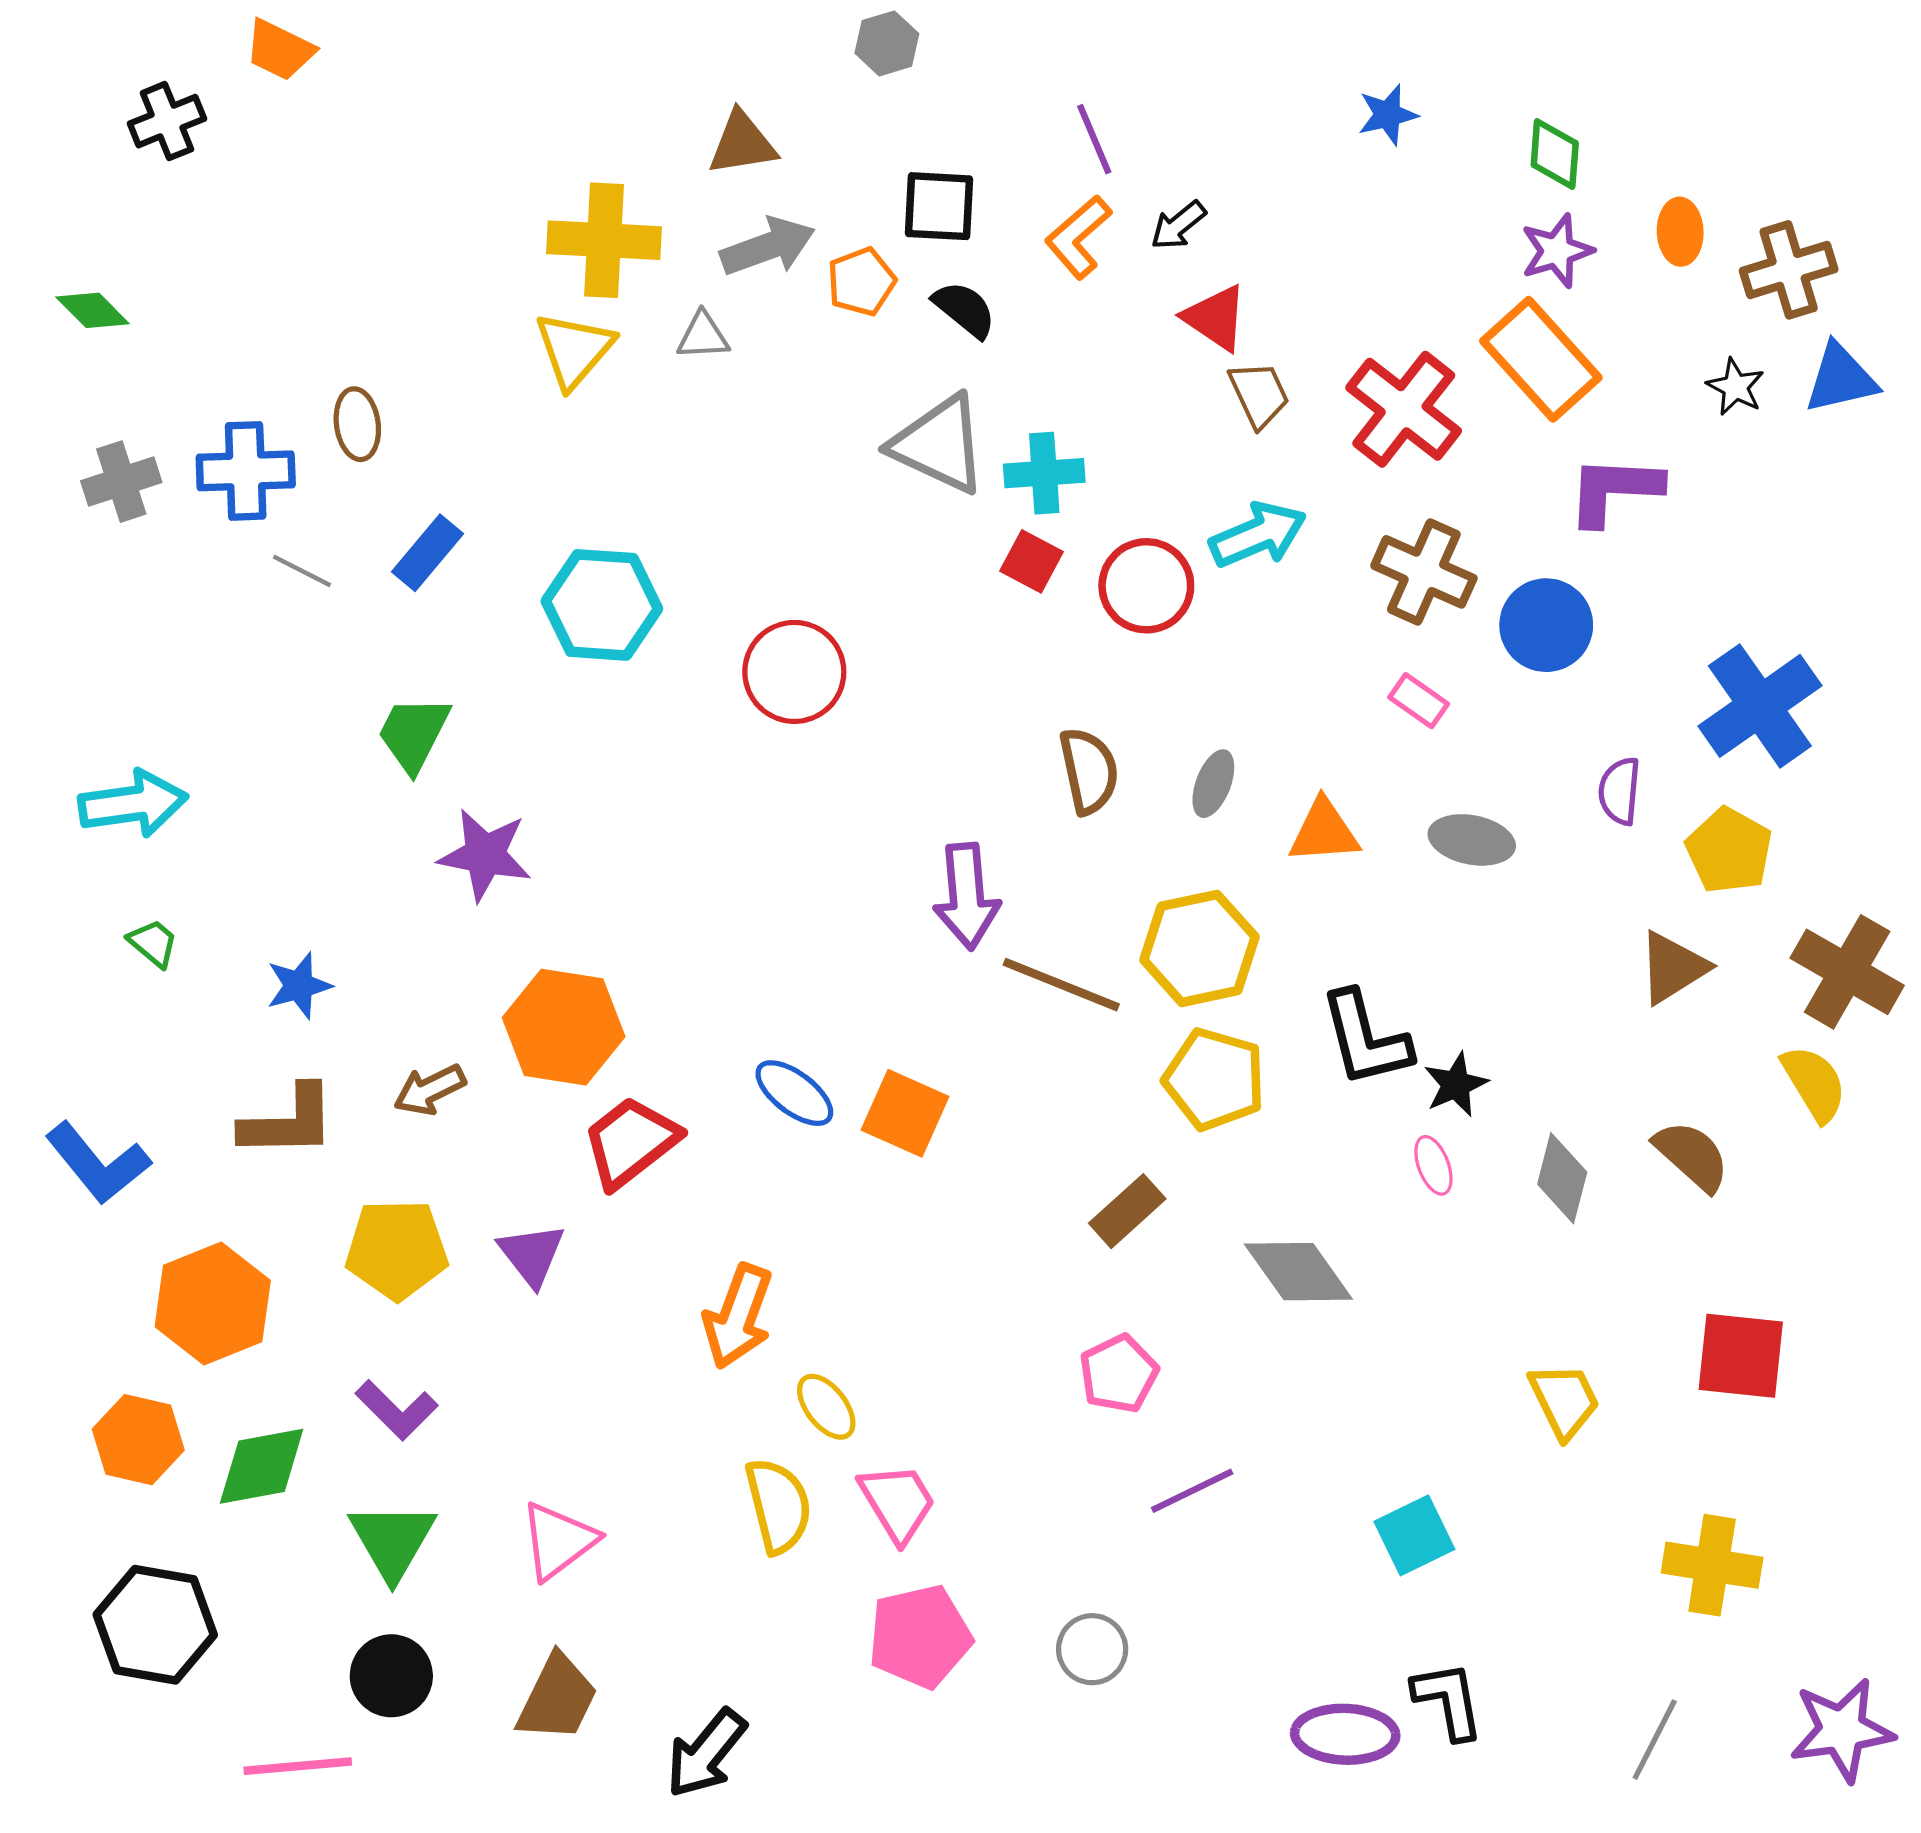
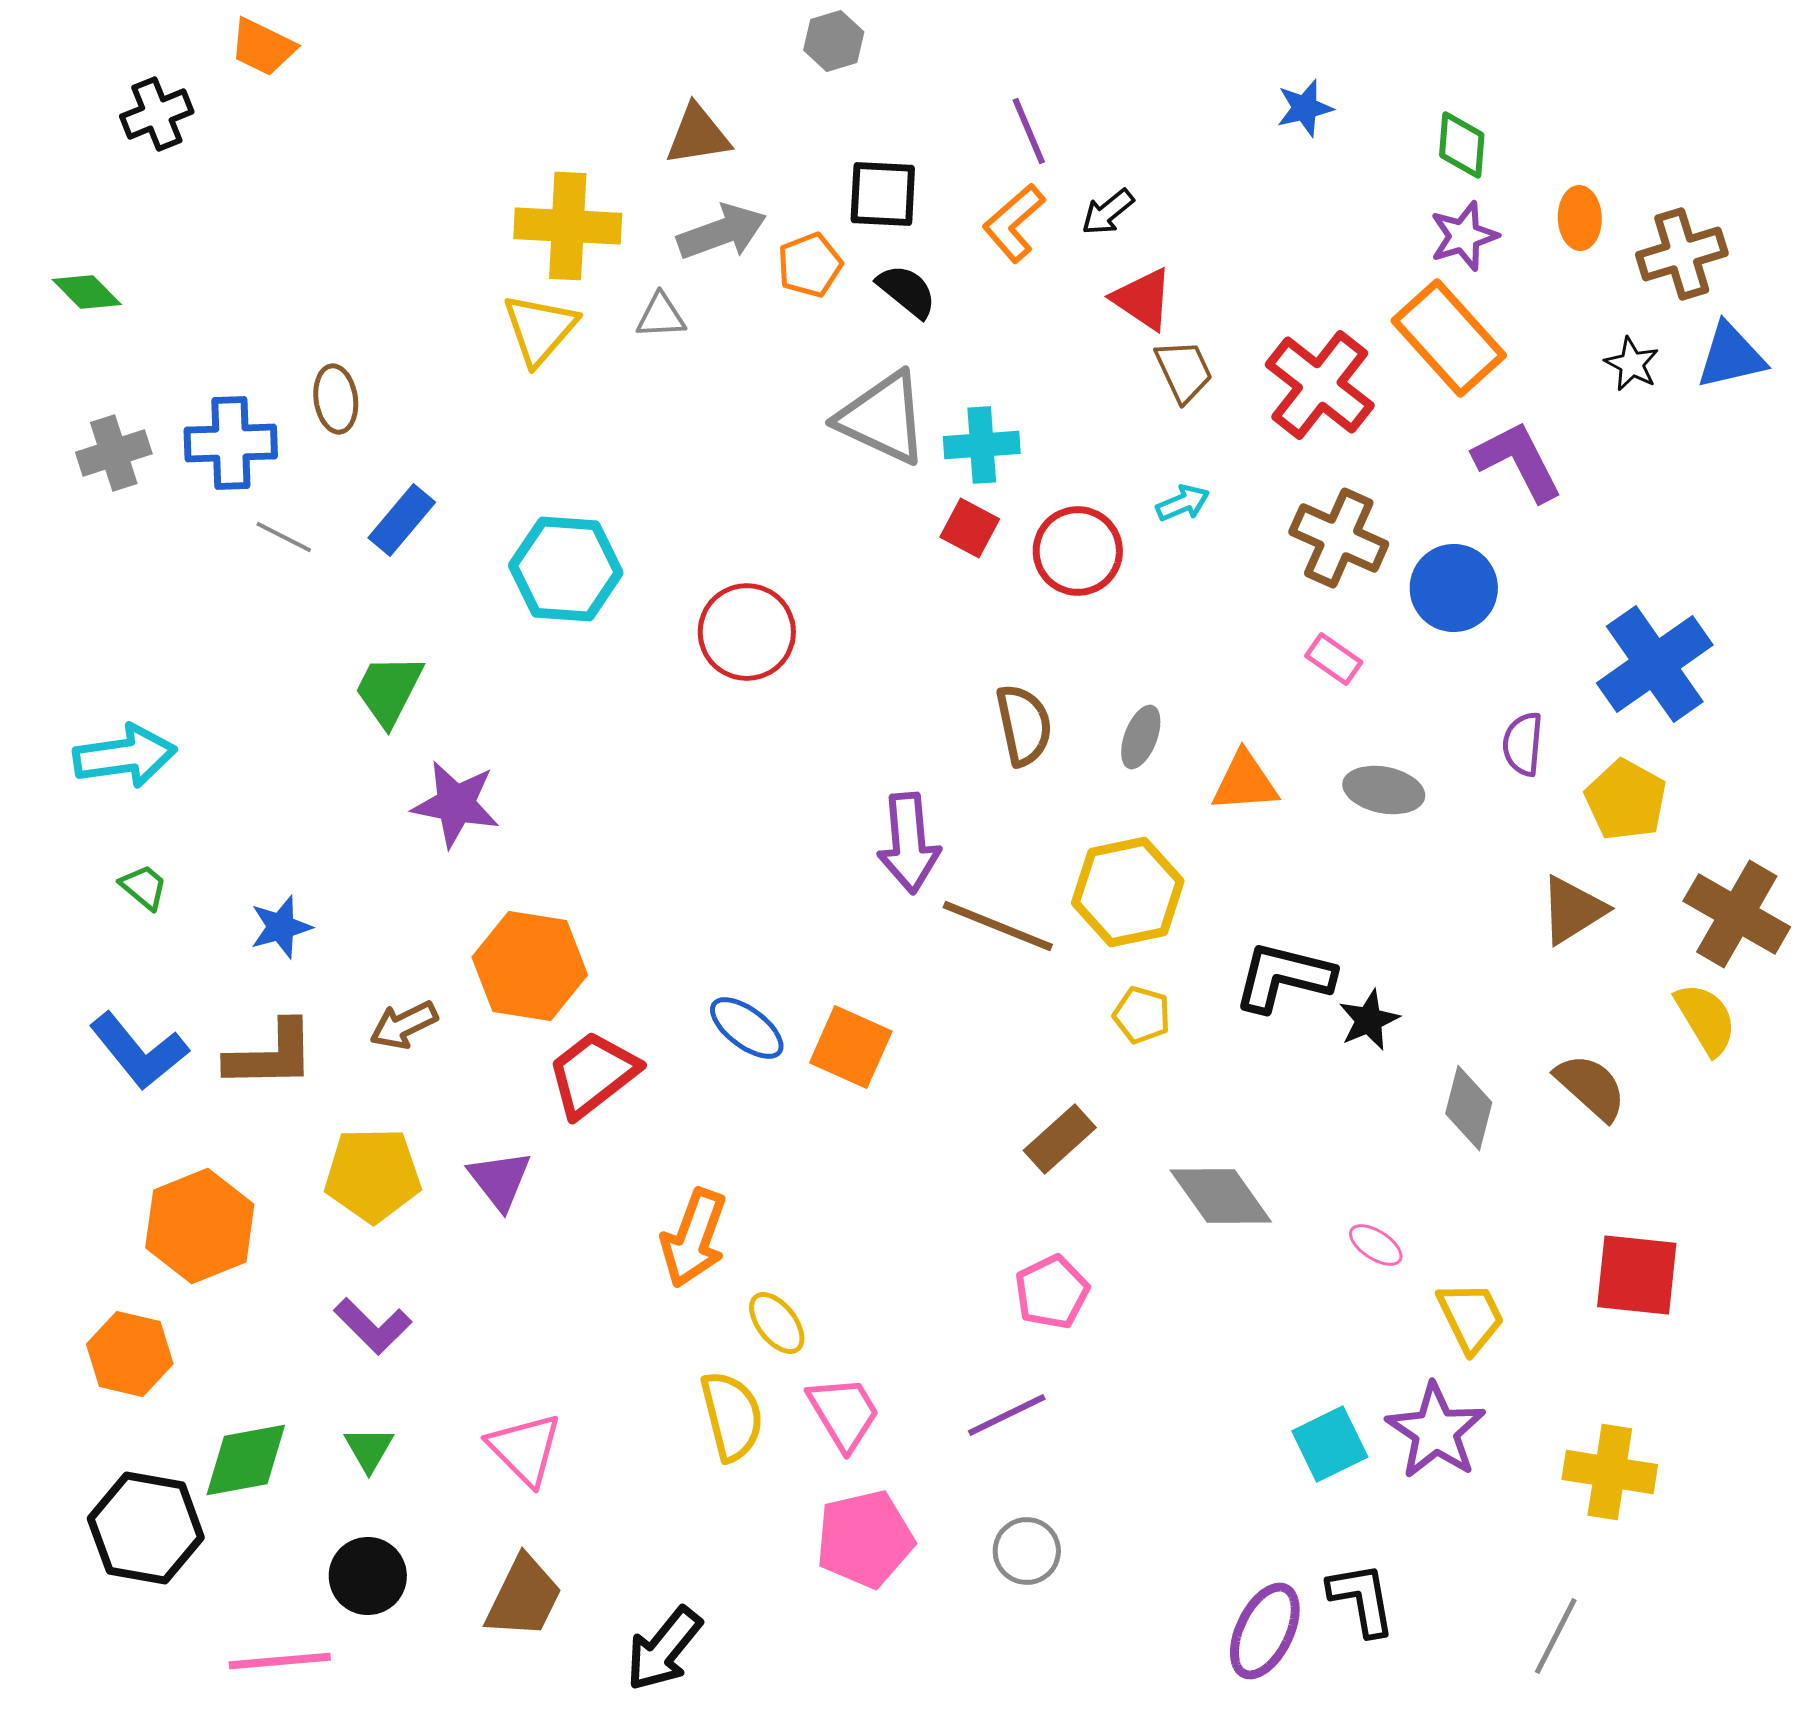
purple L-shape: (1614, 490) -> (1518, 461), turned 60
cyan arrow: (1258, 535) -> (1183, 503), size x0.6
black L-shape: (1365, 1039) -> (1284, 977), turned 118
yellow pentagon: (1214, 1079) -> (1142, 1015), size x0.6
blue L-shape: (98, 1163) -> (139, 1051), moved
pink ellipse: (1433, 1165) -> (1376, 1245), moved, turned -36
green diamond: (262, 1466) -> (246, 1460), moved
purple line: (1192, 1491) -> (1007, 1415), moved
green triangle: (392, 1541) -> (369, 1449), size x0.6
pink triangle: (558, 1541) -> (525, 1449), turned -38
purple star: (1842, 1730) -> (1436, 1431), moved, turned -30
purple ellipse: (1345, 1734) -> (1265, 1631), turned -66

